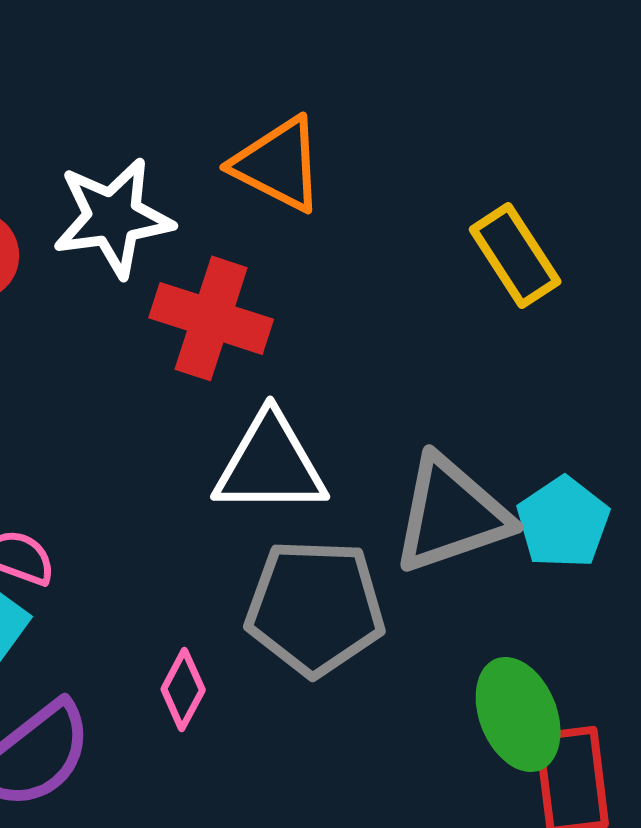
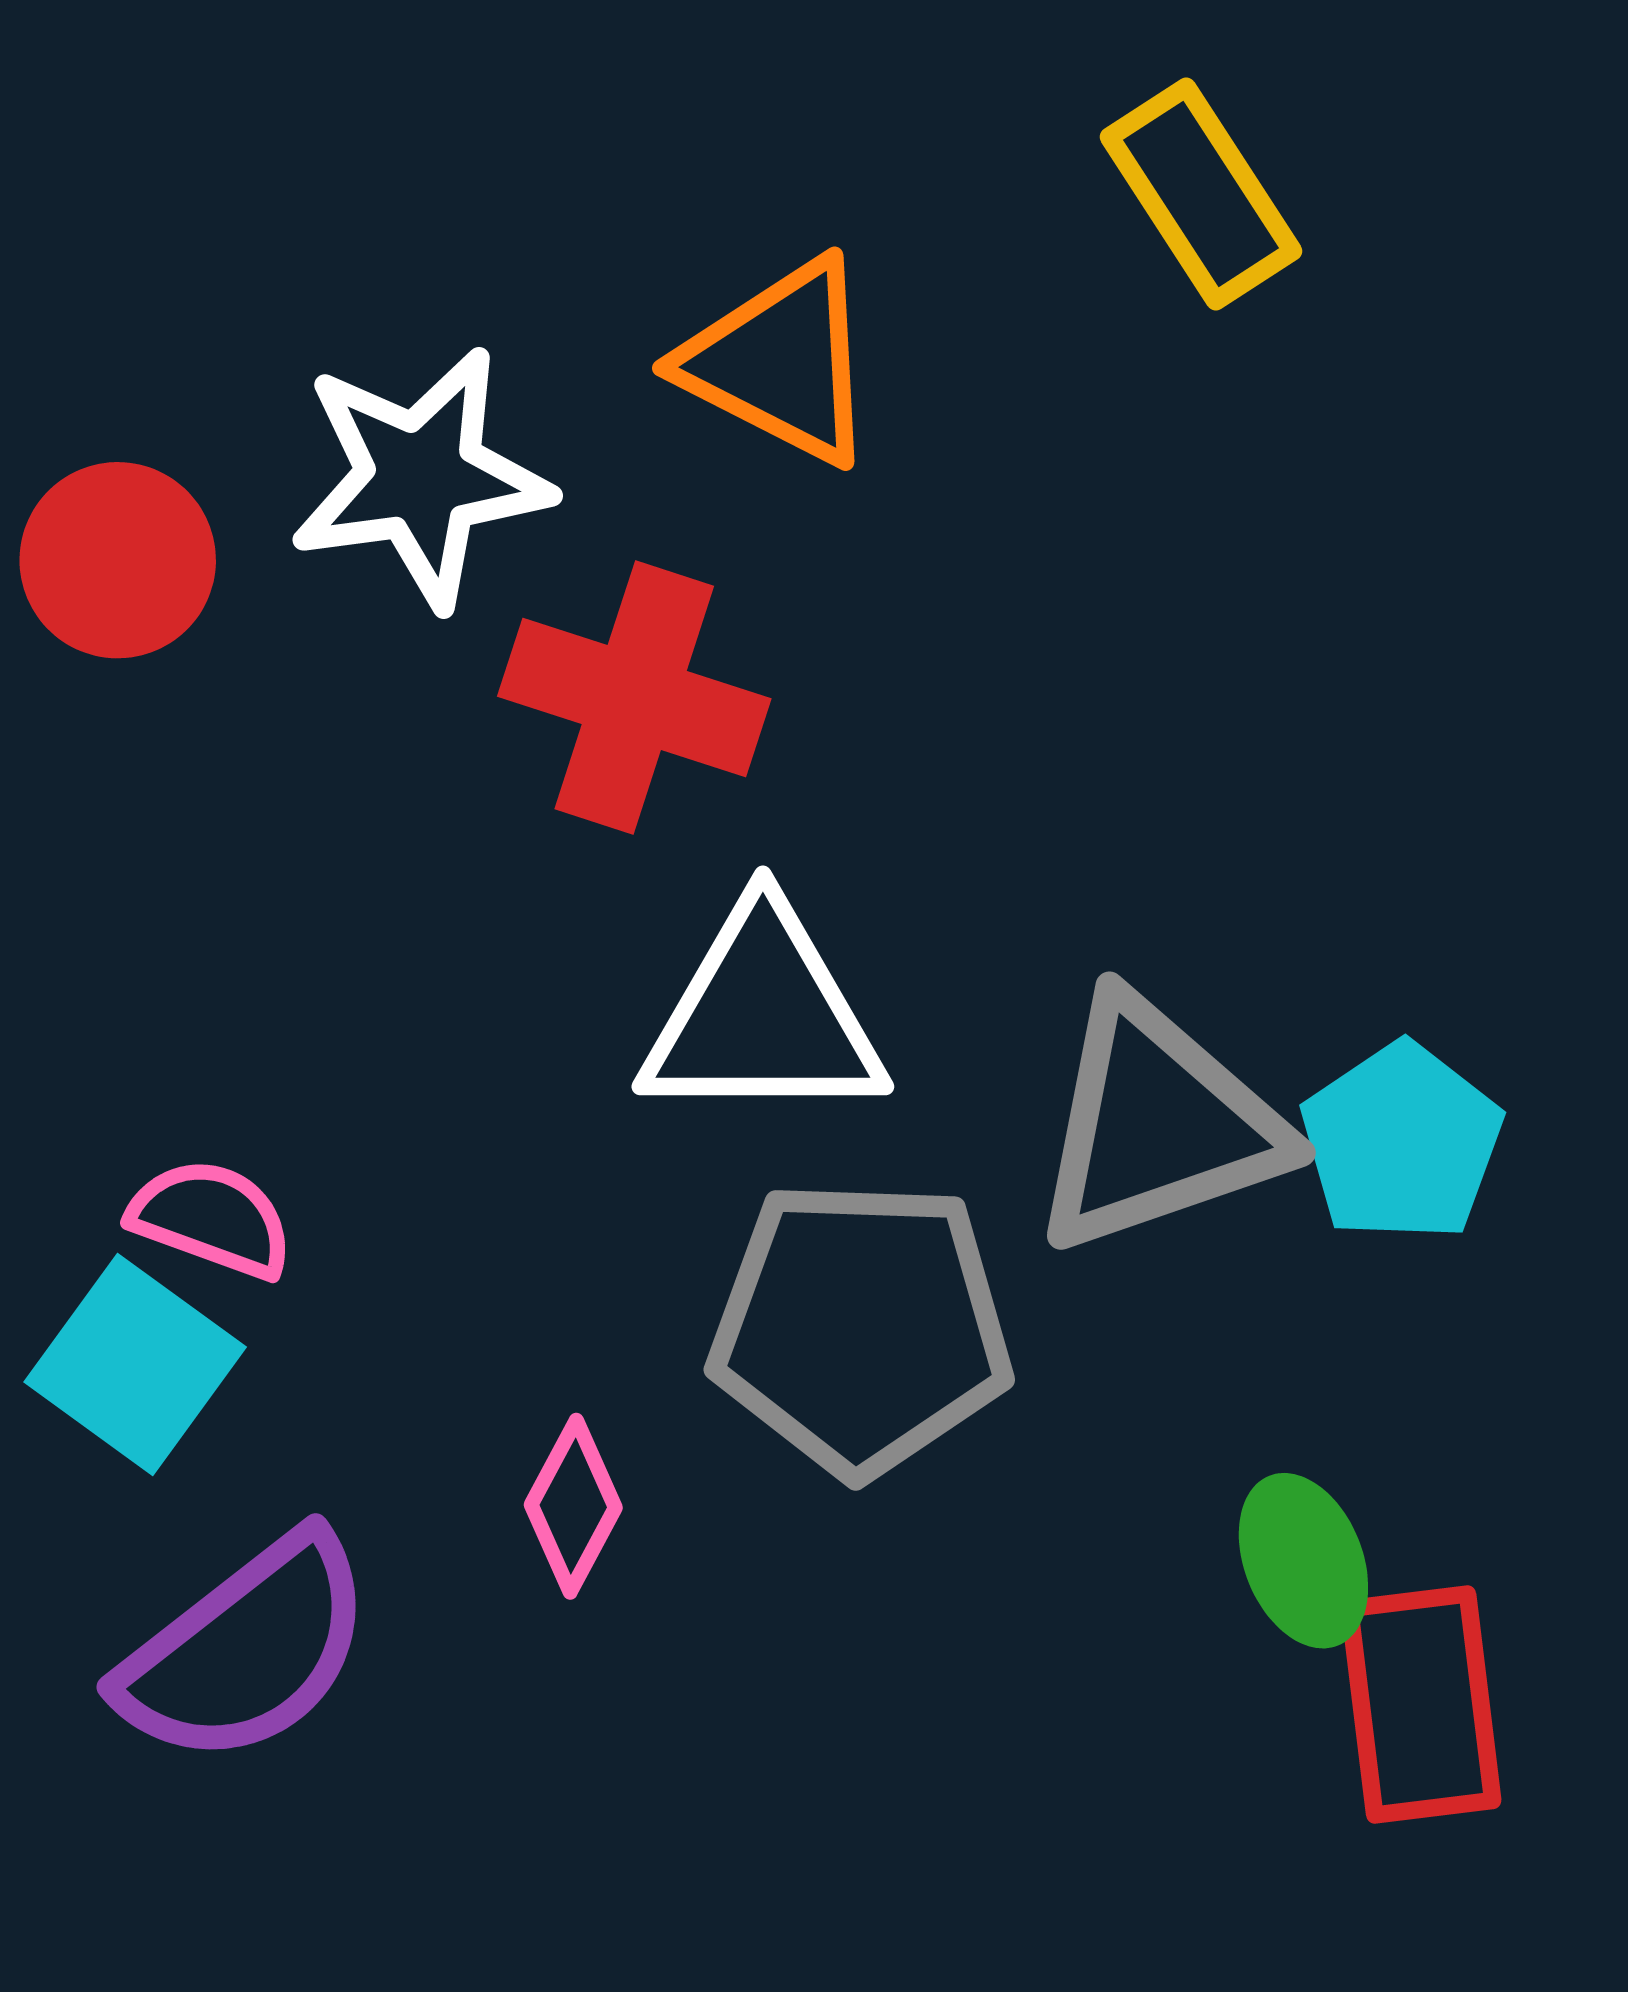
yellow rectangle: (515, 255) -> (1201, 194), moved
green ellipse: (518, 714) -> (1303, 1561), size x0.7

